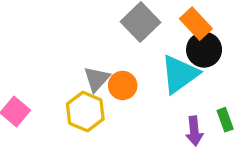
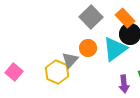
gray triangle: (97, 79) -> (70, 60), moved
orange circle: (123, 85) -> (88, 48), moved

